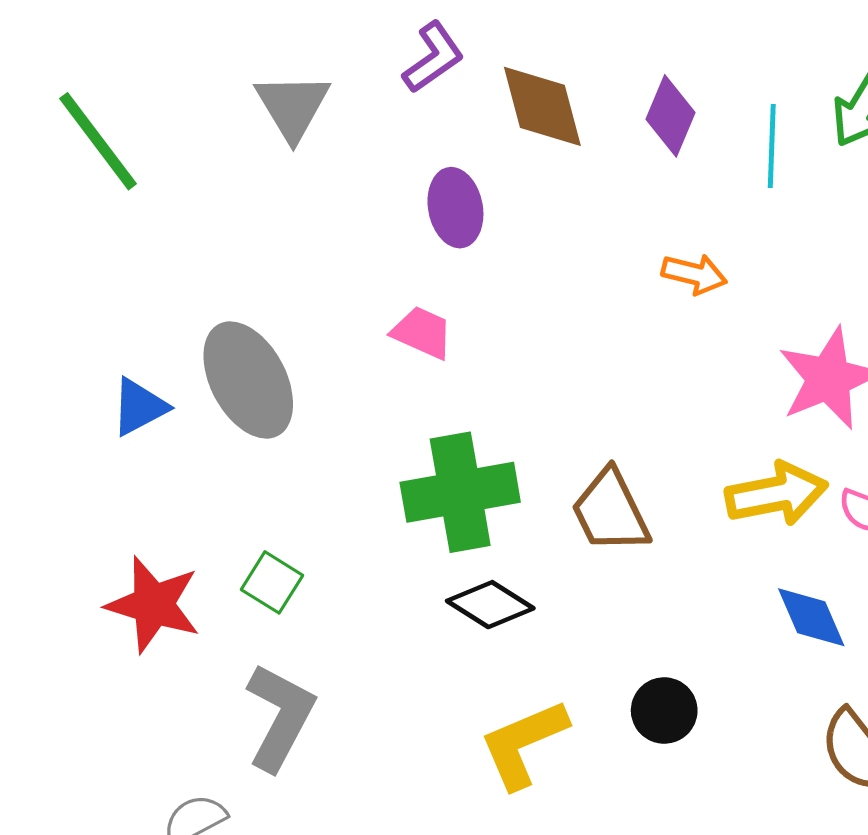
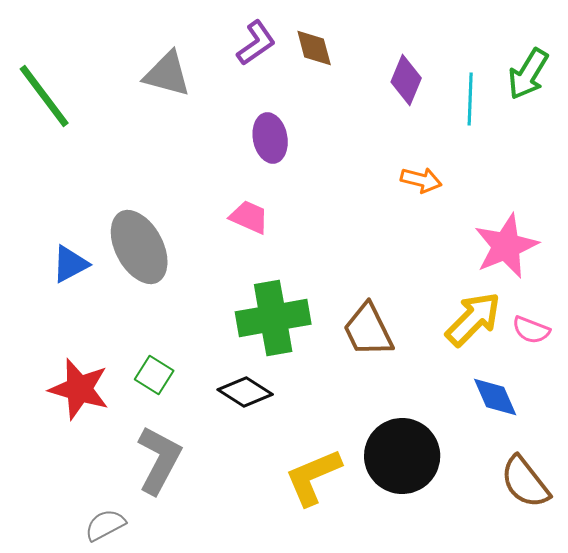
gray triangle: (293, 106) -> (167, 74), turned -44
brown diamond: (542, 106) -> (314, 48), moved, size x0.7
yellow arrow: (776, 494) -> (473, 319), turned -34
black diamond: (490, 605) -> (245, 392), moved
black circle: (664, 711) -> (402, 456), size x1.8

